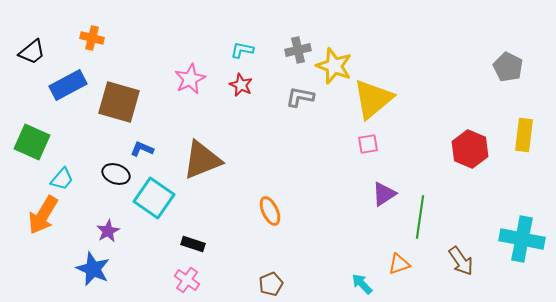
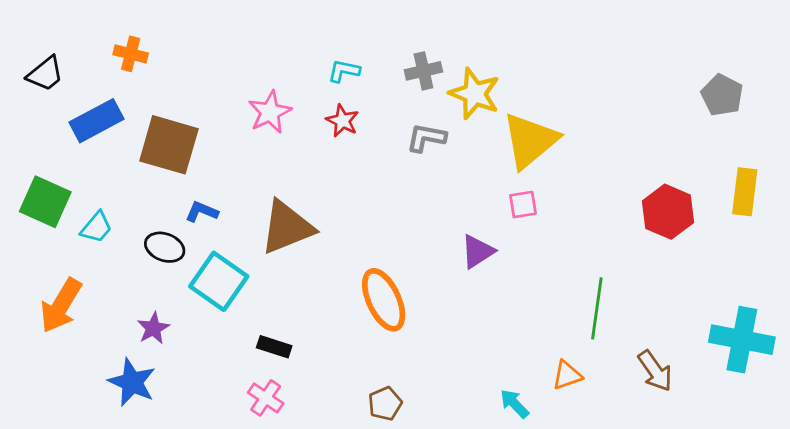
cyan trapezoid: (62, 179) -> (96, 227), moved
purple triangle: (384, 194) -> (477, 251), moved
orange ellipse: (270, 211) -> (384, 300), size x1.5

